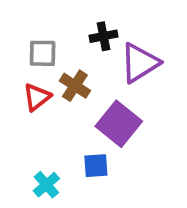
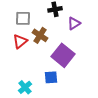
purple triangle: (140, 63) -> (74, 23), size x0.6

